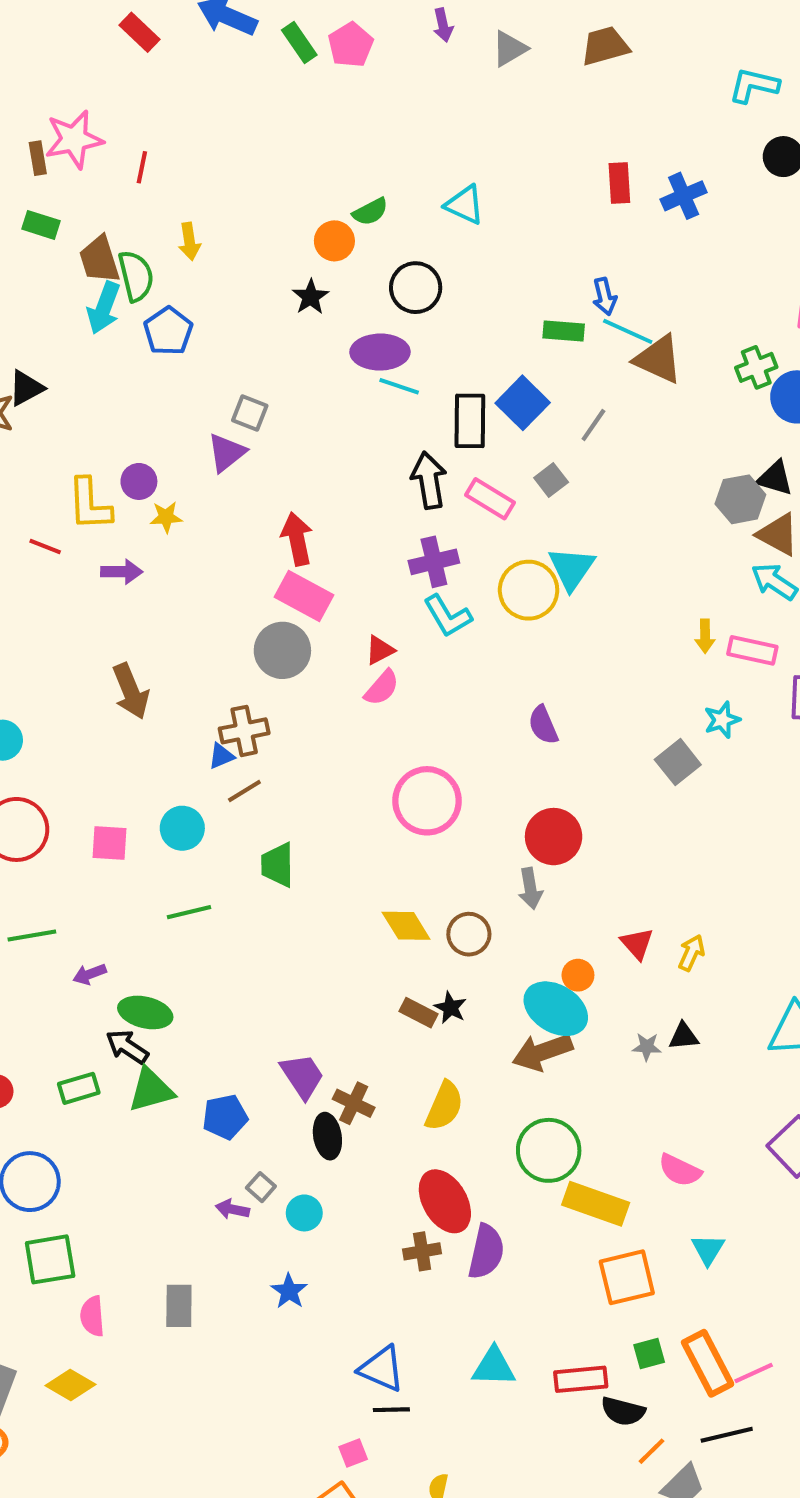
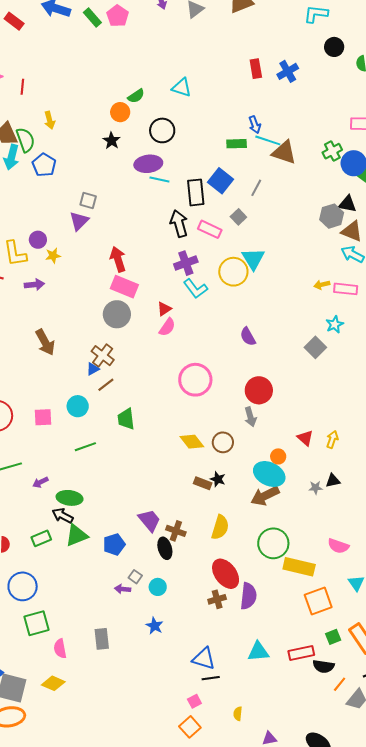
yellow arrow: (705, 636) -> (322, 285), turned 84
brown cross: (244, 731) -> (103, 356), turned -35

